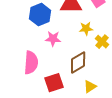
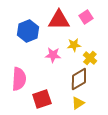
pink star: (53, 39) -> (53, 55), moved
brown diamond: (78, 63) -> (79, 79), moved

